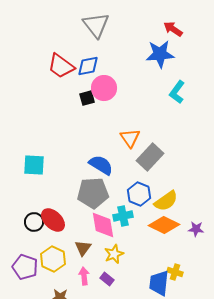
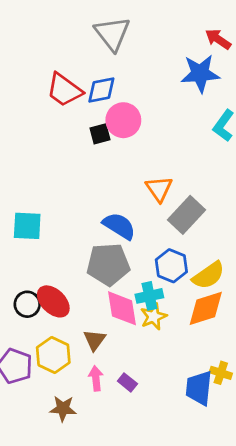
orange diamond: (164, 225) -> (206, 308), turned -44
yellow star: (114, 254) -> (154, 317), moved

